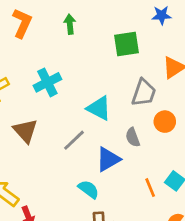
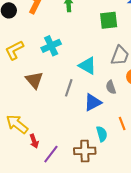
gray line: (74, 140) -> (69, 88), turned -30
cyan semicircle: (89, 189) -> (102, 134), moved, turned 35

